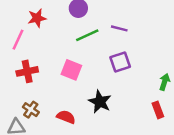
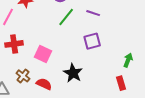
green line: (87, 35) -> (66, 17), turned -30
pink square: (71, 70) -> (43, 54), moved
brown cross: (31, 110) -> (23, 76), moved

